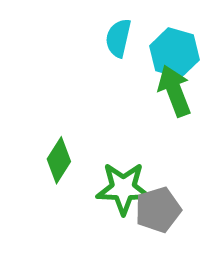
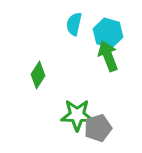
green diamond: (59, 160) -> (38, 75), moved

